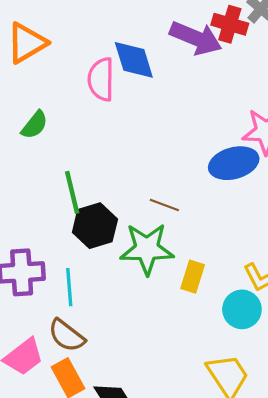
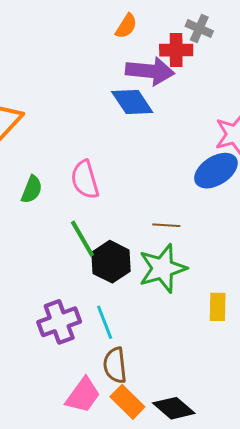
blue diamond: (134, 60) -> (132, 102), moved
pink semicircle: (101, 79) -> (85, 180), moved
yellow rectangle: (193, 277) -> (218, 307), moved
brown semicircle: (67, 335) -> (115, 365), turned 63

